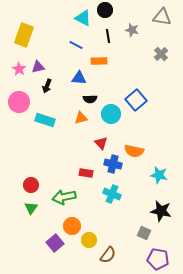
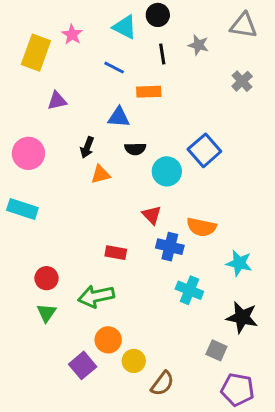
pink star: (19, 69) -> (72, 35), moved
black arrow: (47, 86) -> (87, 147), moved
orange triangle: (81, 118) -> (101, 174), moved
cyan rectangle: (45, 120) -> (22, 209), moved
red rectangle: (86, 173) -> (116, 253), moved
cyan cross: (112, 194) -> (189, 290), moved

